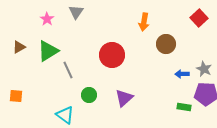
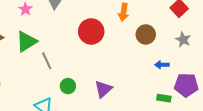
red circle: (112, 55) -> (91, 31), moved
gray star: (204, 69) -> (183, 40), moved

